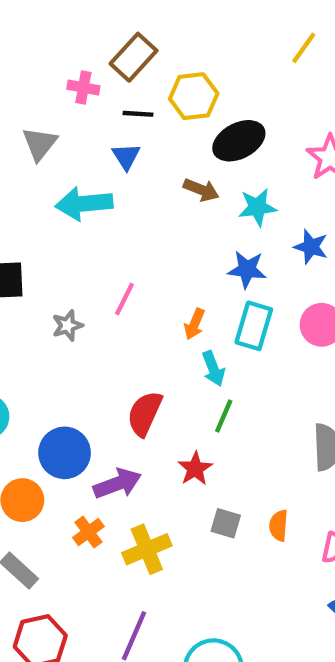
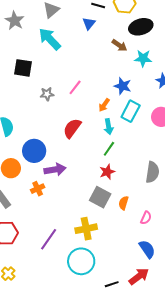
cyan arrow: (84, 204) -> (50, 39), moved, turned 40
blue star: (247, 269) -> (123, 86), moved
red semicircle: (145, 414) -> (72, 128), moved
red star: (195, 469) -> (107, 172), moved
gray square: (226, 523) -> (100, 197), size x1.5
yellow cross: (147, 549) -> (86, 229), moved

